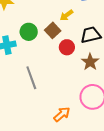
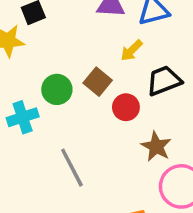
yellow arrow: (66, 15) -> (132, 50), moved
brown star: (90, 62) -> (156, 146), moved

